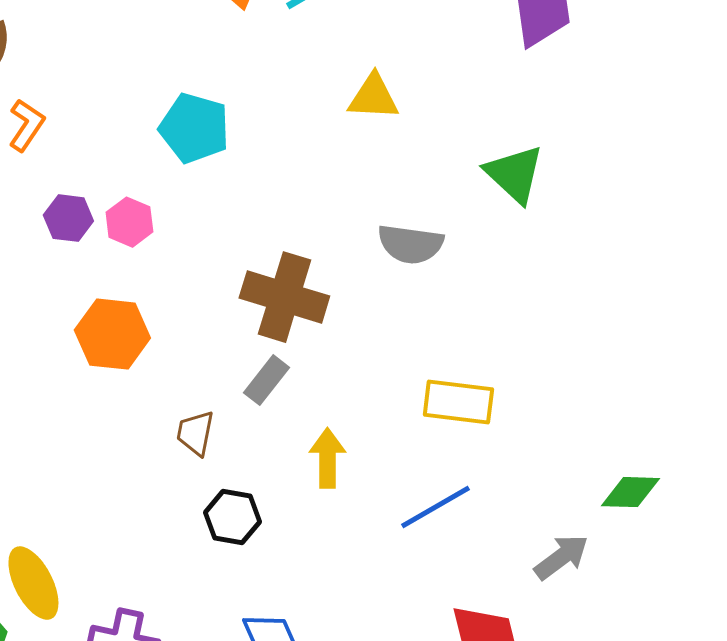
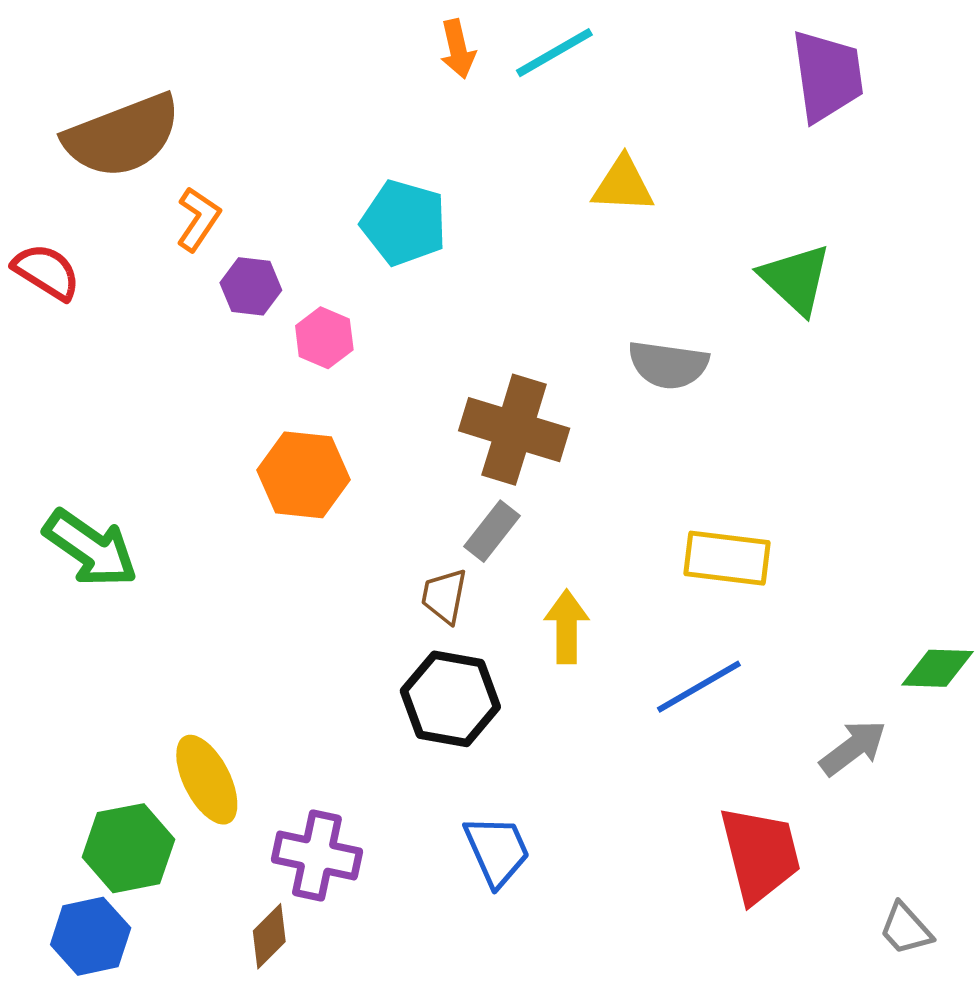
purple hexagon: (68, 218) -> (251, 286), moved
brown trapezoid: (195, 433) -> (444, 596), moved
black hexagon: (232, 517) -> (450, 699), size x1.4

